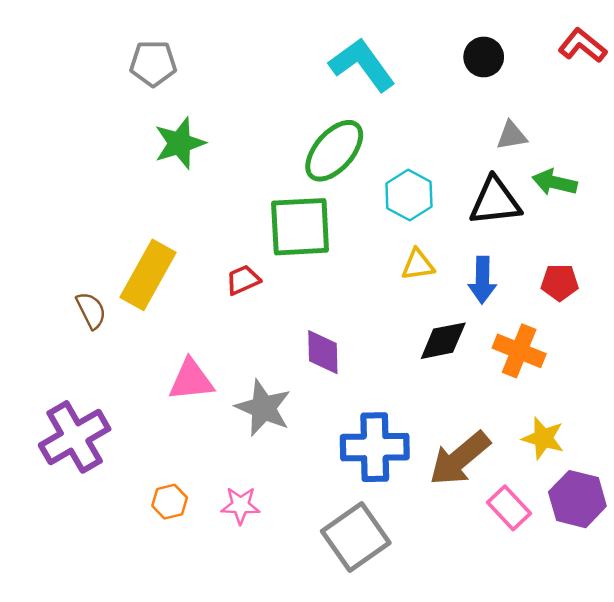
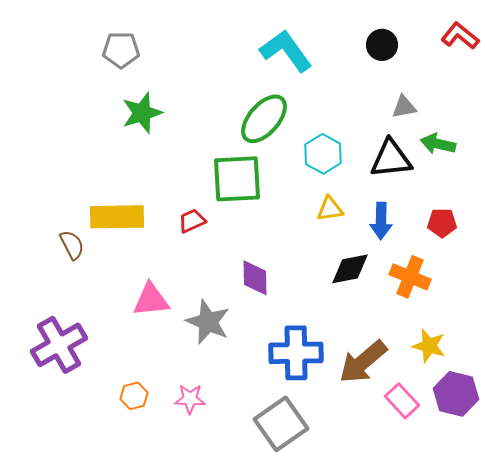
yellow rectangle: (148, 275) -> (117, 217), turned 60

